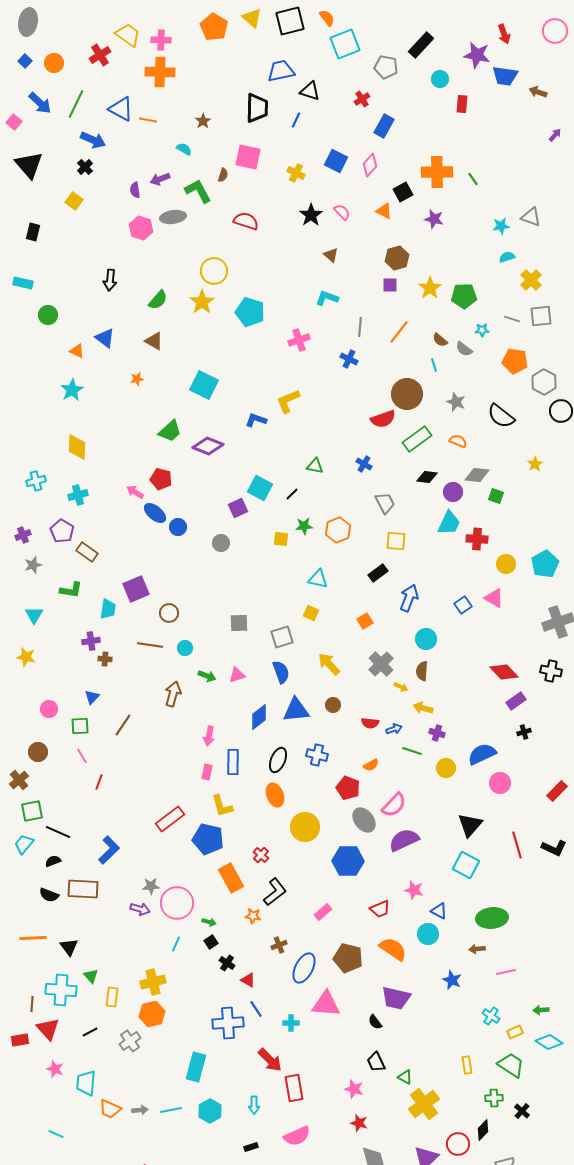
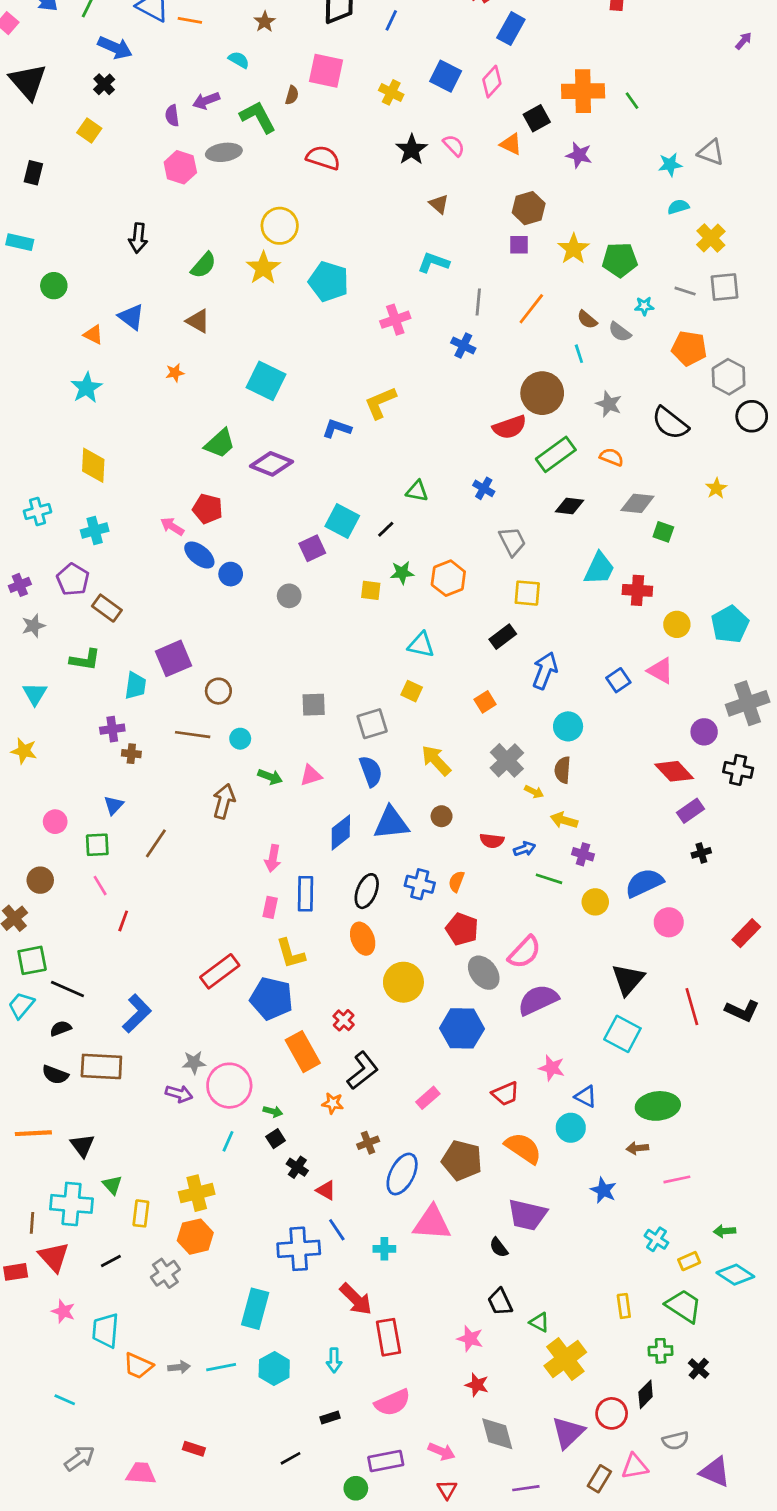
purple circle: (453, 492) -> (704, 732), moved
orange semicircle: (371, 765) -> (456, 882), moved, turned 140

